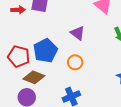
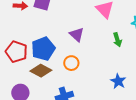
brown diamond: (34, 77) -> (41, 71), moved

